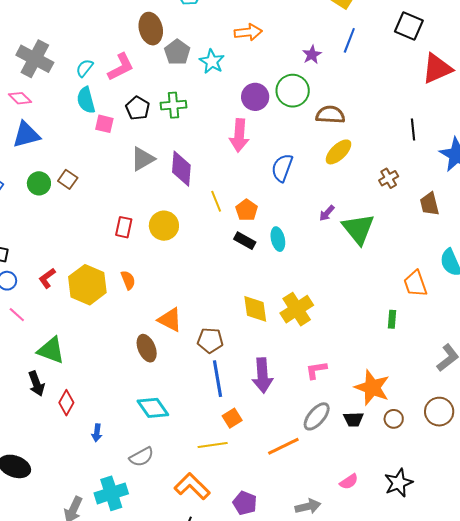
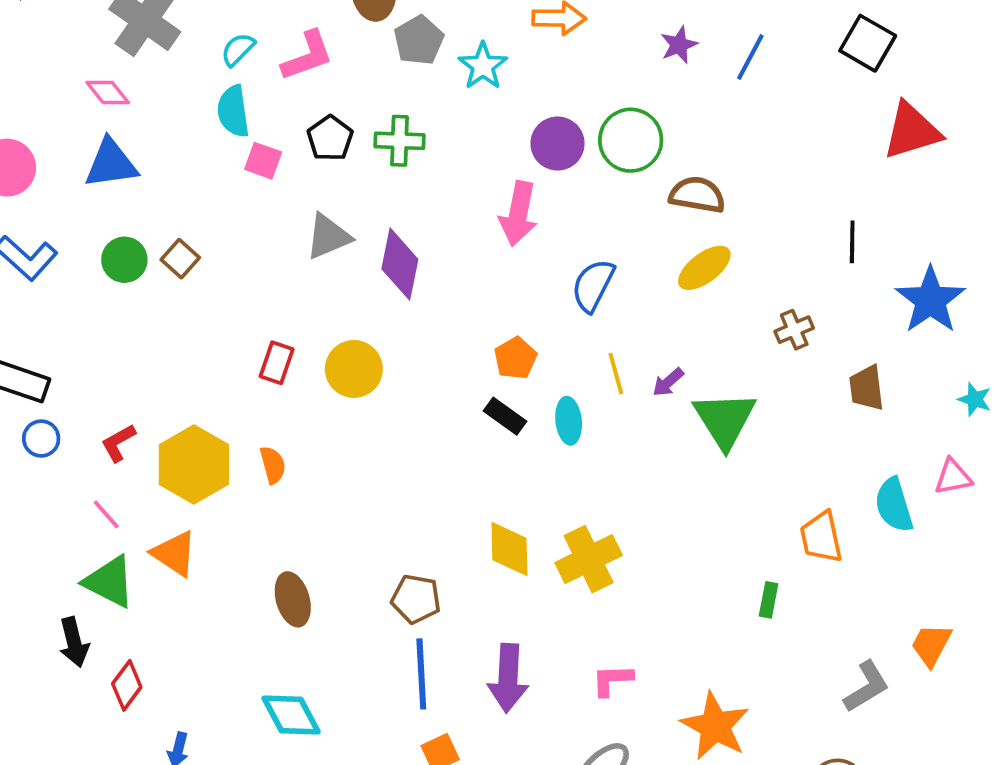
purple star: (312, 55) -> (679, 45), moved
yellow line: (216, 201) -> (616, 374), moved
pink line: (17, 315) -> (106, 514), moved
orange triangle: (170, 320) -> (174, 553), moved

